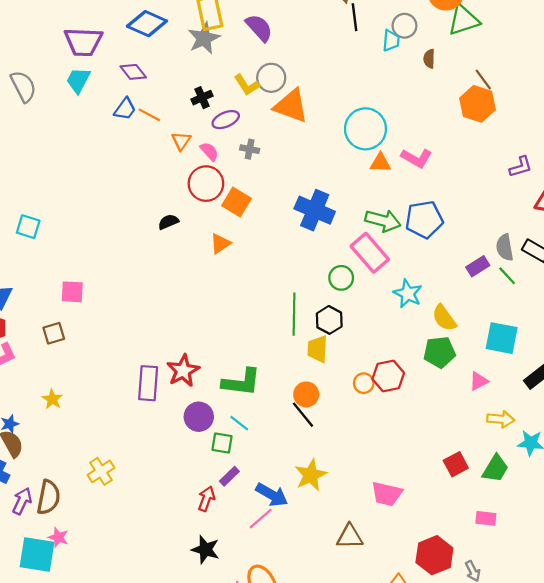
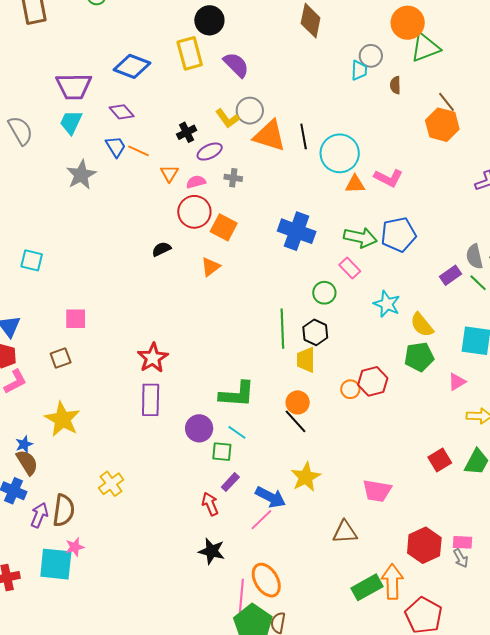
black line: (354, 17) -> (304, 136), moved
gray star: (204, 38) -> (81, 175), moved
blue trapezoid: (125, 109) -> (116, 147), turned -65
pink semicircle: (209, 151) -> (196, 182), turned -60
pink rectangle: (370, 253) -> (350, 268), size x0.6
red star: (183, 371) -> (153, 358), moved
yellow star: (52, 399) -> (62, 419), size x1.8
red arrow: (206, 499) -> (210, 504), turned -40
pink rectangle: (486, 518) -> (462, 542), moved
pink star: (58, 537) -> (75, 547), turned -30

